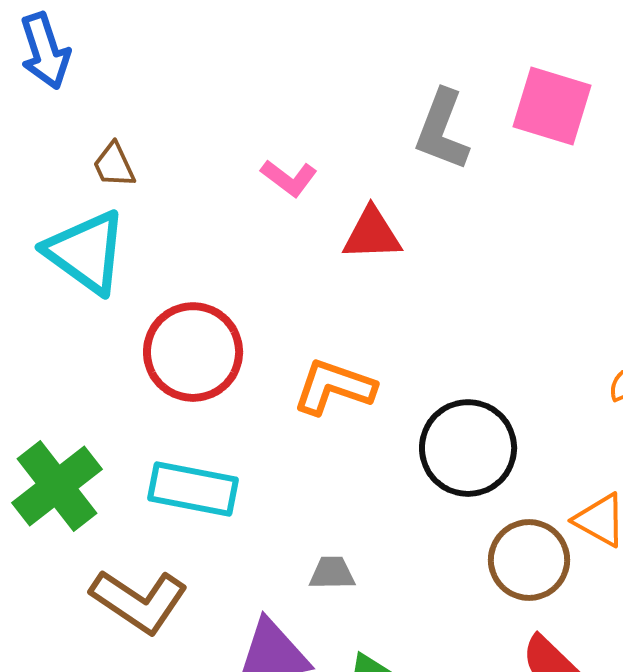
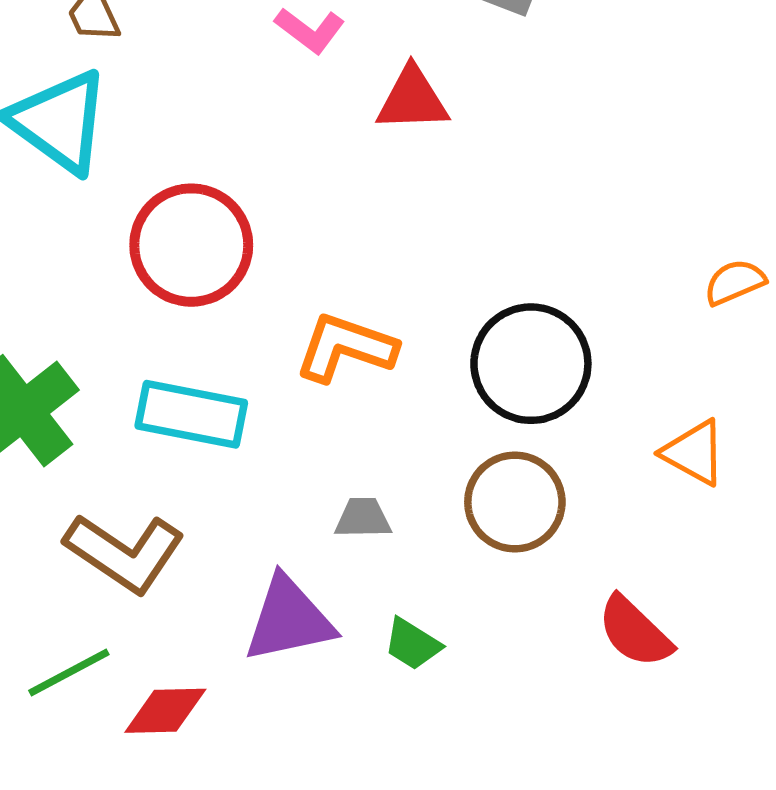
orange L-shape: (334, 387) -> (346, 348), moved
brown circle: (529, 560) -> (515, 502), moved

